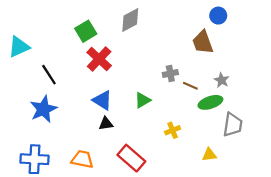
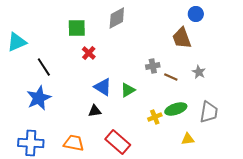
green square: (86, 31) -> (77, 28), turned 30
red cross: (99, 59) -> (89, 53), size x0.6
blue triangle: (102, 100) -> (103, 87), moved
green ellipse: (210, 102) -> (176, 109), moved

